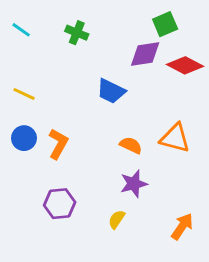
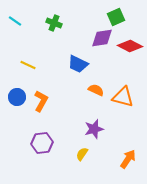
yellow line: (24, 94) -> (28, 65), moved
orange semicircle: (131, 145) -> (96, 90), moved

